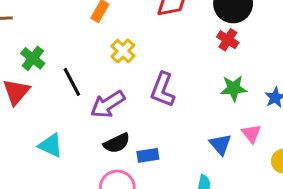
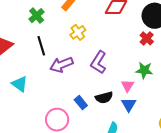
green cross: (33, 58) -> (37, 16), moved
pink triangle: (251, 134) -> (128, 86), moved
black semicircle: (117, 143) -> (104, 98), moved
blue rectangle: (148, 155) -> (81, 103), turned 48

